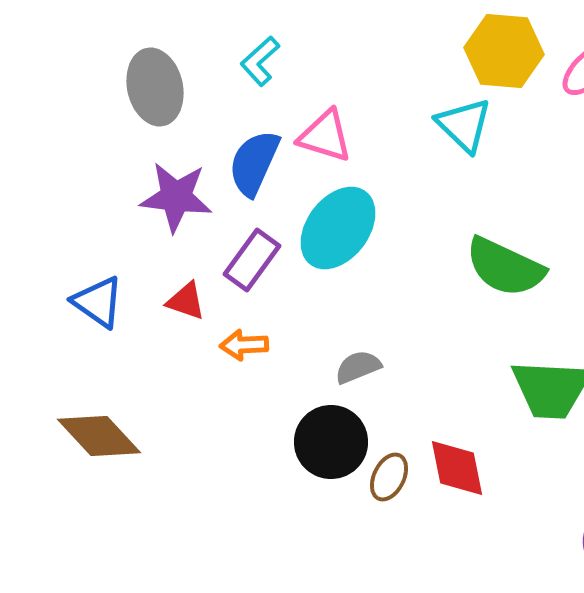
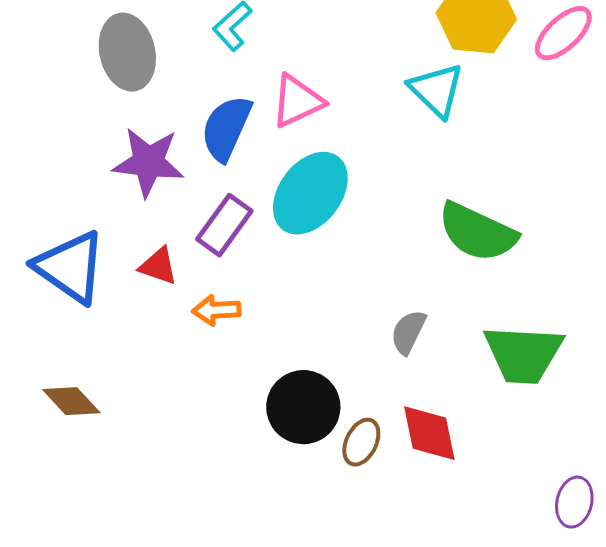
pink triangle: (325, 136) -> (297, 101), turned -42
blue triangle: (98, 302) -> (70, 267), size x1.4
gray semicircle: (358, 367) -> (408, 332), moved, turned -42
brown diamond: (99, 436) -> (71, 401), size x0.7

